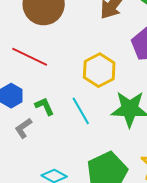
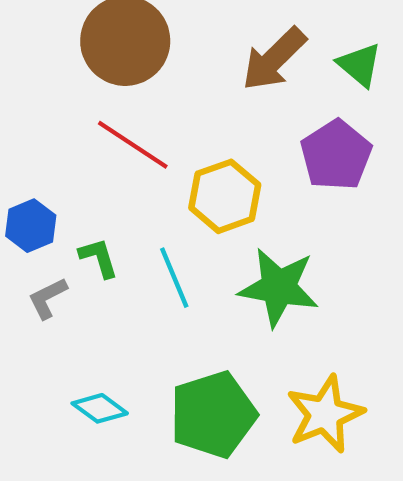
red line: (30, 57) -> (133, 145), moved

